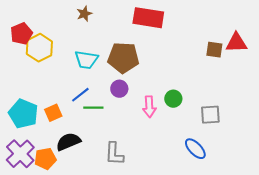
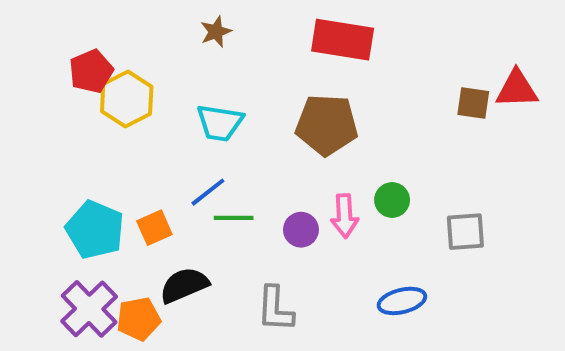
brown pentagon: (123, 58) -> (327, 125), moved
purple circle: (119, 89) -> (301, 230), moved
blue ellipse: (195, 149) -> (402, 301), moved, turned -60

